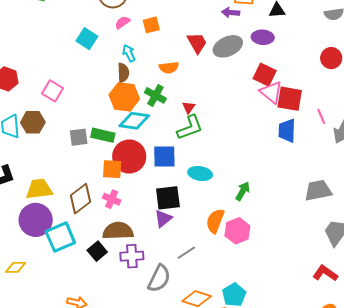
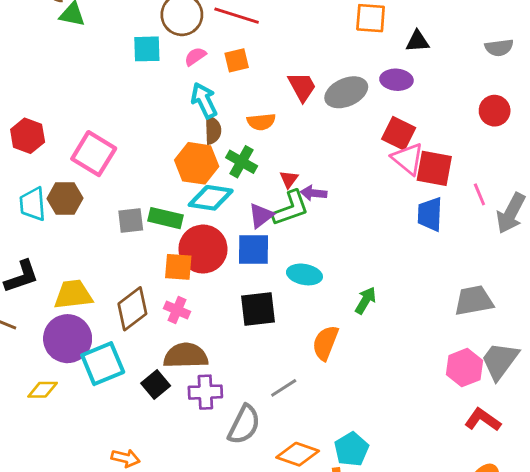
purple arrow: (231, 12) -> (314, 193), moved
cyan square: (87, 39) -> (147, 49), moved, turned -35
cyan arrow: (129, 53) -> (204, 100), size x1.4
brown semicircle: (123, 73) -> (213, 130), moved
pink square: (52, 91) -> (94, 154), size x1.4
purple triangle: (163, 219) -> (261, 216), moved
pink hexagon: (237, 231) -> (465, 368), moved
yellow diamond: (16, 267) -> (43, 390), moved

